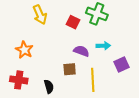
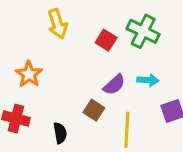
purple semicircle: (81, 51) -> (114, 85), turned 112
brown square: (70, 69) -> (94, 110), turned 32

